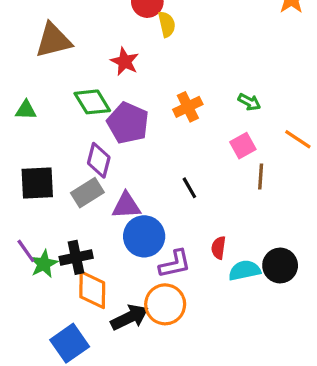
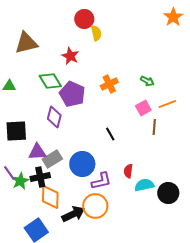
orange line: (298, 139) -> (167, 104), moved, turned -54
gray rectangle: (87, 193) -> (52, 159), moved
purple triangle: (126, 206) -> (37, 152), moved
black circle: (280, 266) -> (168, 193), moved

